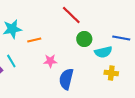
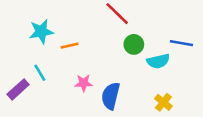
pink star: (50, 61) -> (84, 83), moved
yellow cross: (111, 73) -> (163, 102), moved, turned 32

